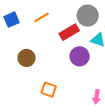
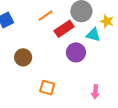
orange line: (42, 17) -> (46, 16), moved

